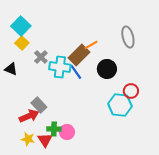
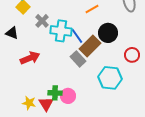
brown rectangle: (79, 55) -> (90, 46), moved
gray rectangle: (39, 105) -> (78, 59), moved
cyan hexagon: (120, 105) -> (110, 78), moved
red arrow: (29, 116) -> (30, 58), moved

